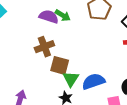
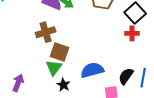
green triangle: (71, 79) -> (54, 68), moved

